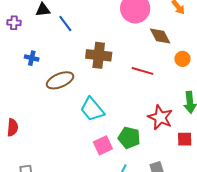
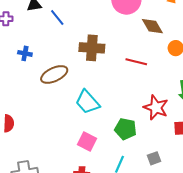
pink square: (103, 145) -> (87, 142), moved, turned -36

